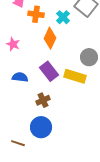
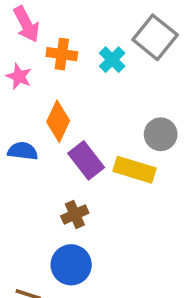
orange diamond: (50, 38) -> (58, 121), moved
pink star: (13, 44) -> (19, 76), moved
blue semicircle: (20, 77) -> (23, 151), moved

